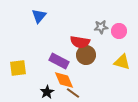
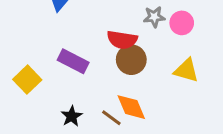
purple rectangle: (59, 61) -> (73, 61), moved
yellow square: (18, 68) -> (27, 80), turned -36
orange diamond: (64, 80) -> (131, 107), moved

